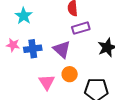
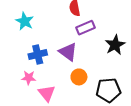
pink star: (13, 45) -> (29, 78), moved
pink triangle: (47, 82) -> (47, 93), moved

